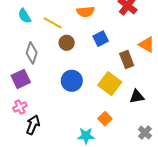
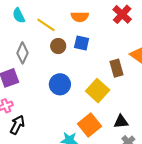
blue square: (101, 39) -> (82, 43), moved, turned 35
black triangle: (137, 97) -> (121, 122), moved
orange square: (105, 119) -> (90, 125), size x1.6

